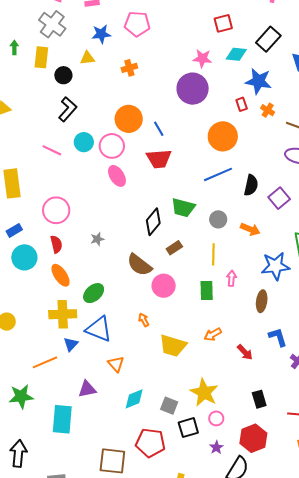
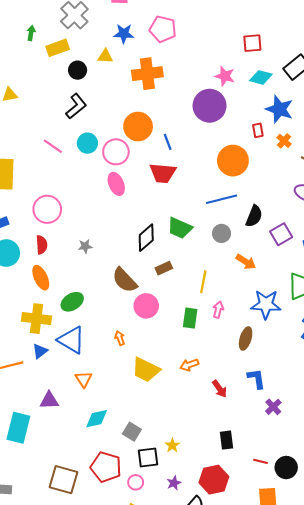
yellow rectangle: (41, 57) -> (58, 48), turned 55
orange cross: (129, 68) -> (147, 74), size x1.8
gray circle: (218, 219) -> (222, 233), moved
yellow star: (204, 392) -> (172, 445), moved, size x0.5
pink circle: (216, 418) -> (136, 482), moved

